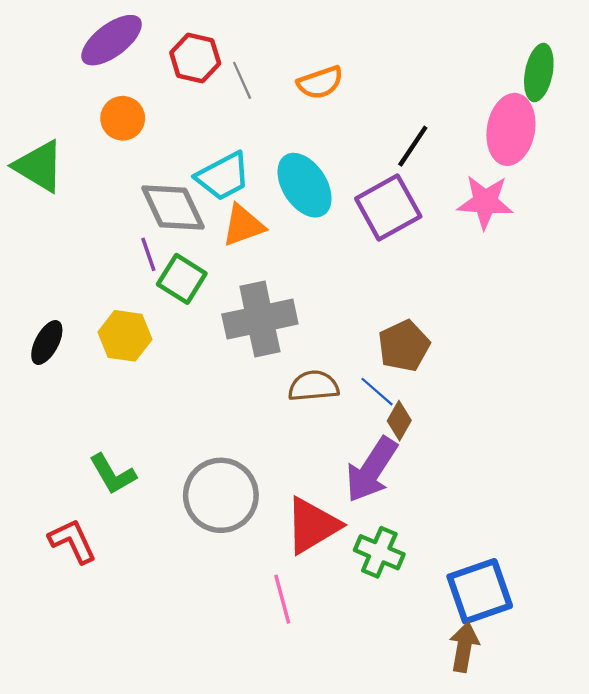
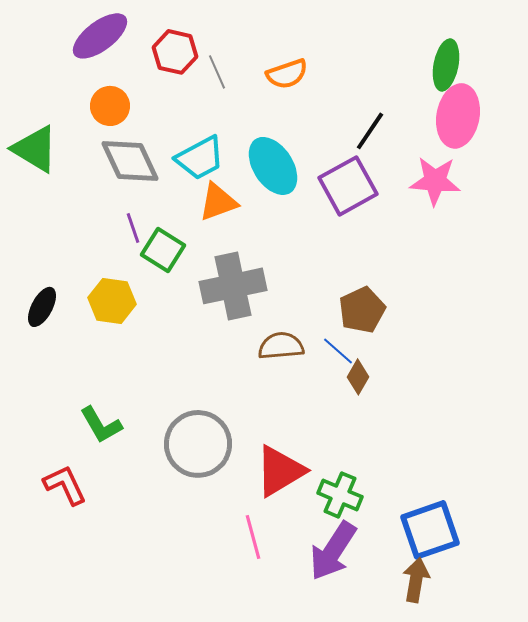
green ellipse: (539, 73) -> (446, 65), moved
gray diamond: (173, 208) -> (130, 161), moved
purple arrow: (371, 470) -> (333, 551), moved

